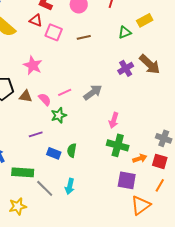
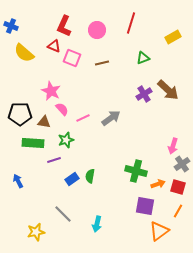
yellow rectangle: (145, 20) -> (173, 37), moved
pink semicircle: (45, 99) -> (62, 109), moved
green star: (59, 115) -> (66, 140), moved
pink arrow: (114, 120) -> (173, 146), moved
gray cross: (164, 138) -> (182, 164), turned 35
blue rectangle: (54, 153) -> (72, 179), turned -56
green rectangle: (23, 172) -> (33, 143), moved
cyan arrow: (70, 186) -> (97, 224), moved

